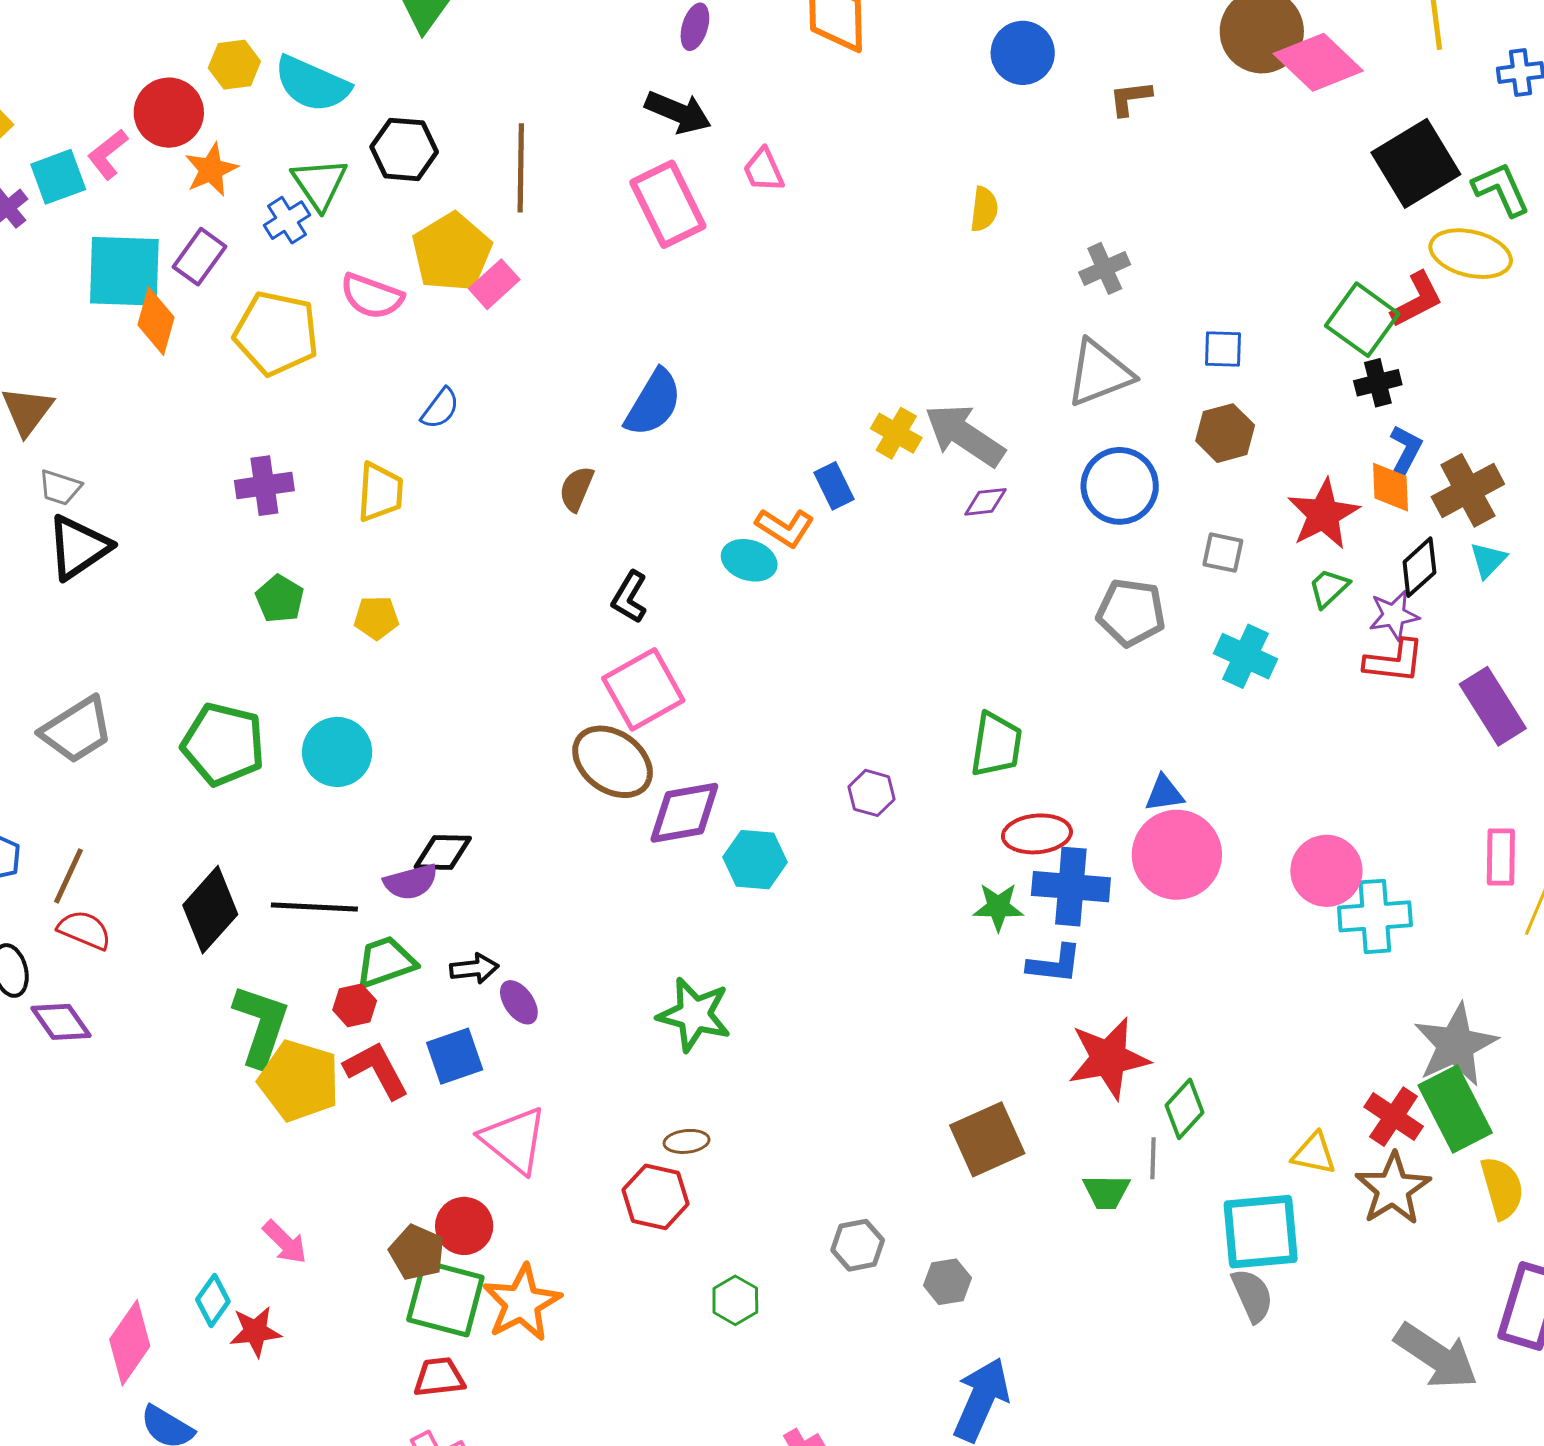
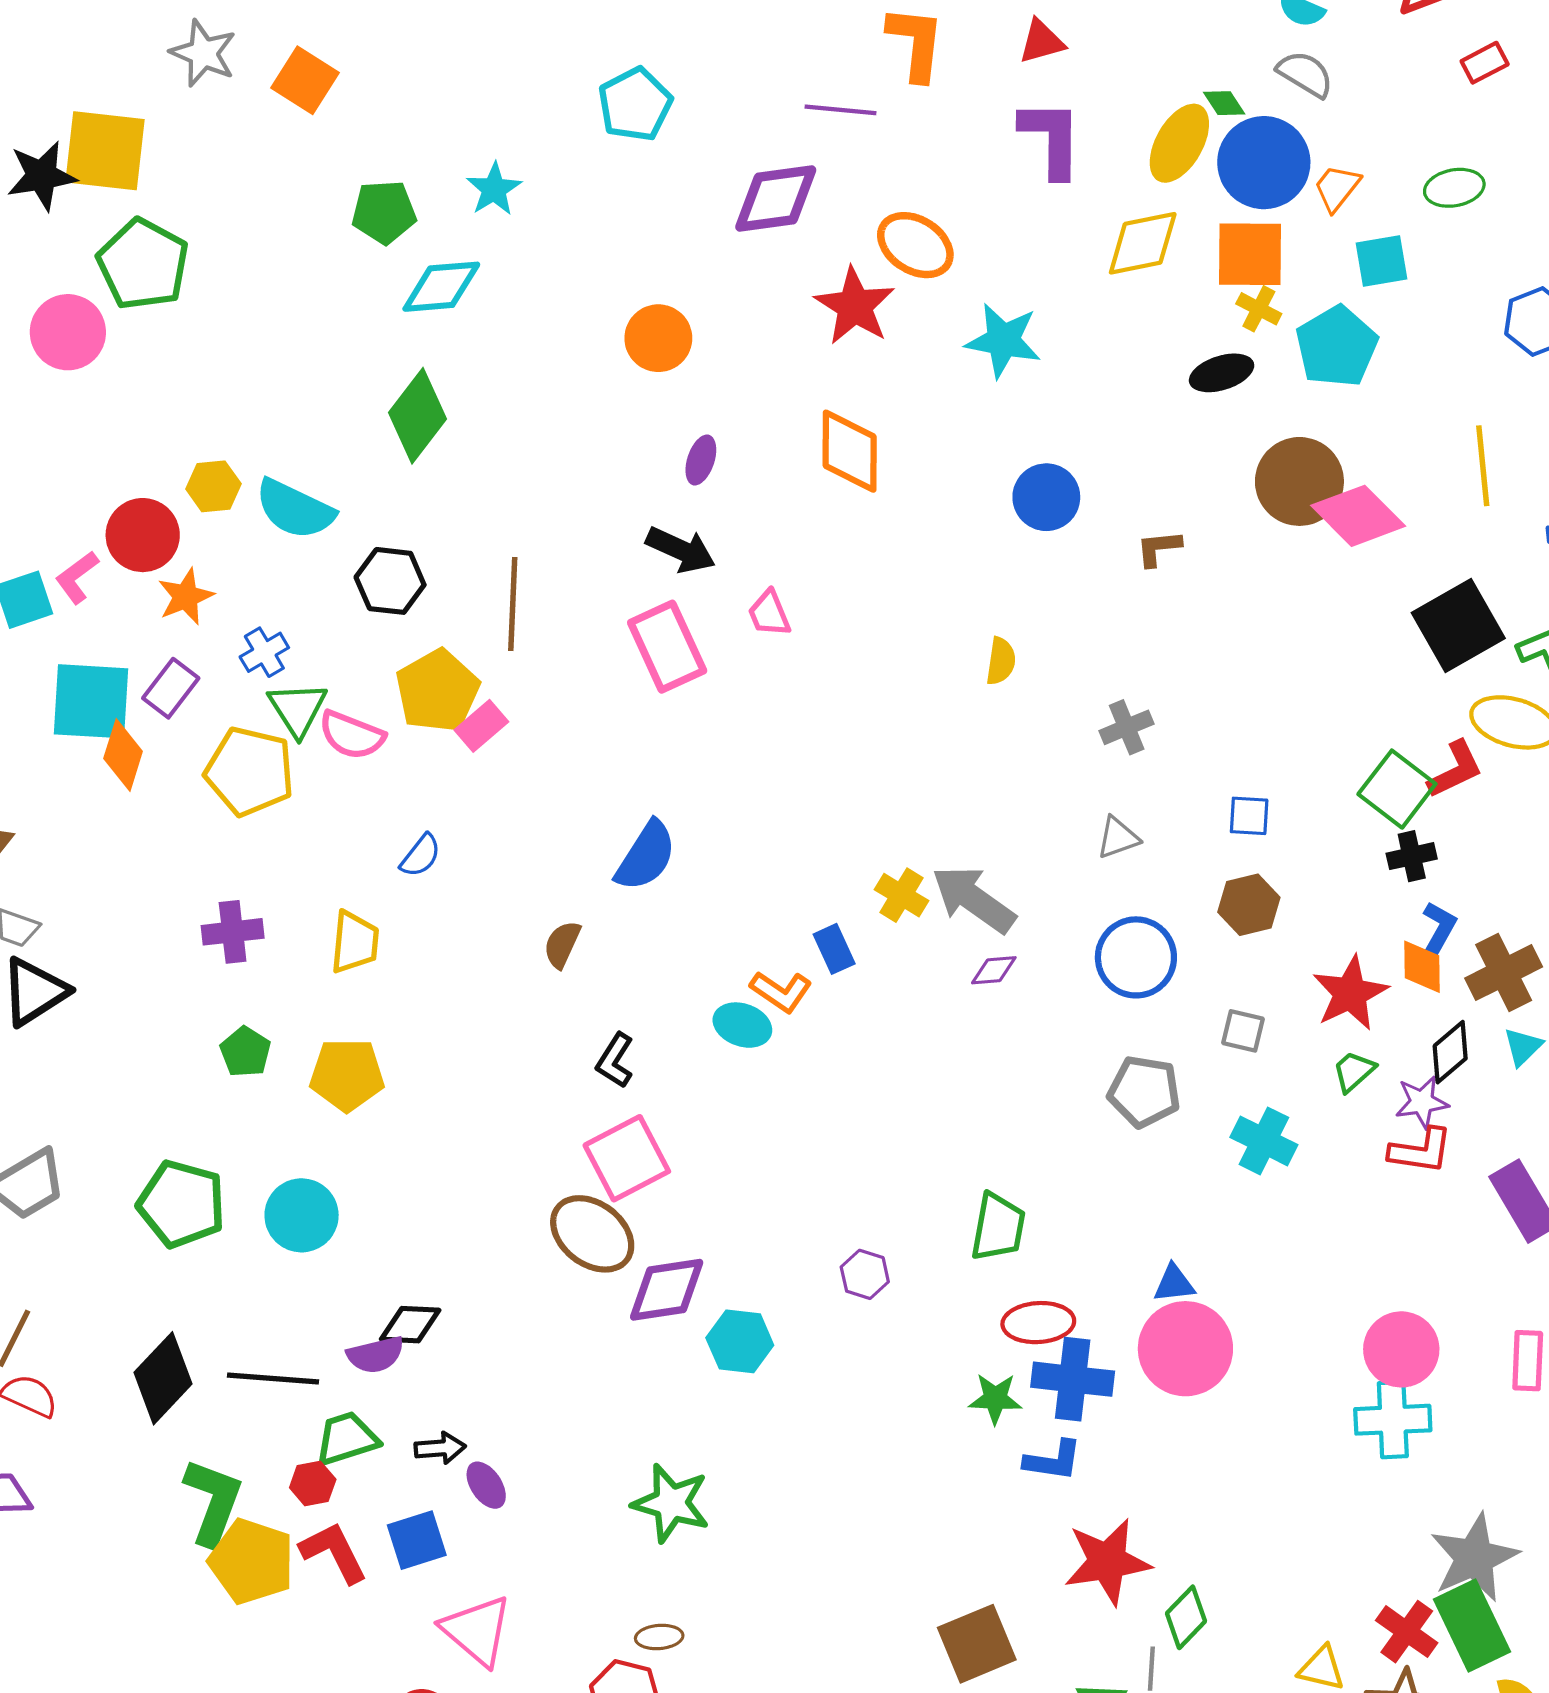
green triangle: (319, 184) -> (298, 709), moved
gray triangle: (1099, 373) -> (1118, 838), size x0.6
yellow pentagon: (376, 618) -> (347, 1075), size x1.6
pink circle: (1326, 871) -> (1401, 1349), moved

